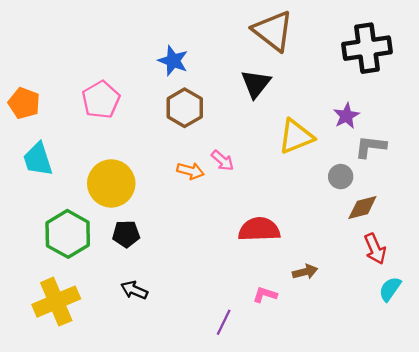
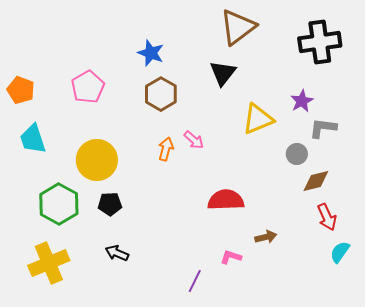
brown triangle: (273, 31) -> (238, 27), turned 45
orange arrow: (190, 171) -> (166, 149), turned -90

